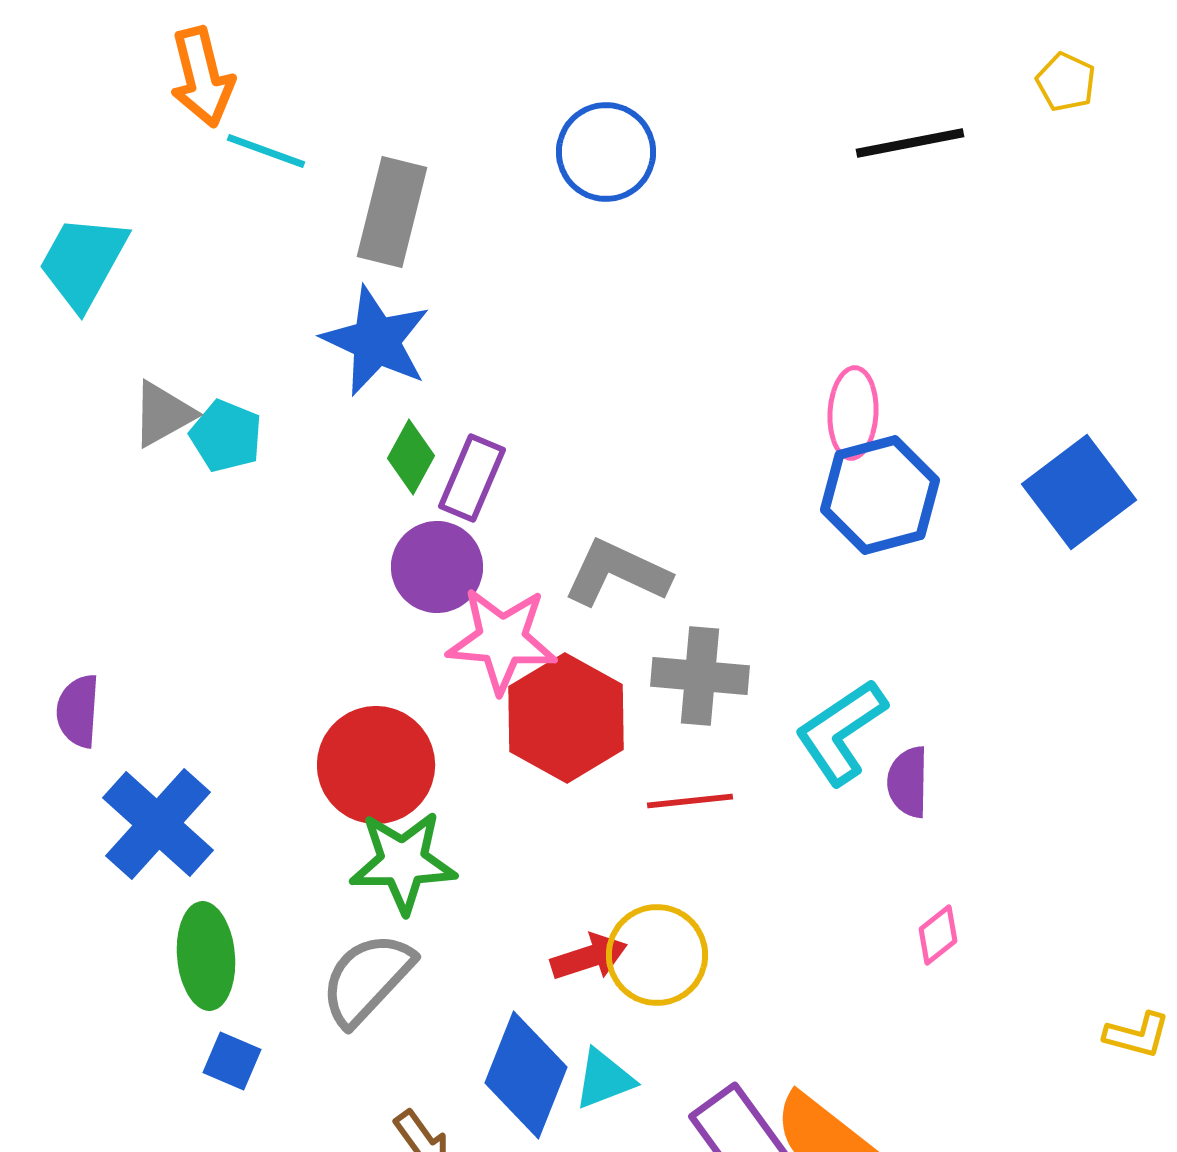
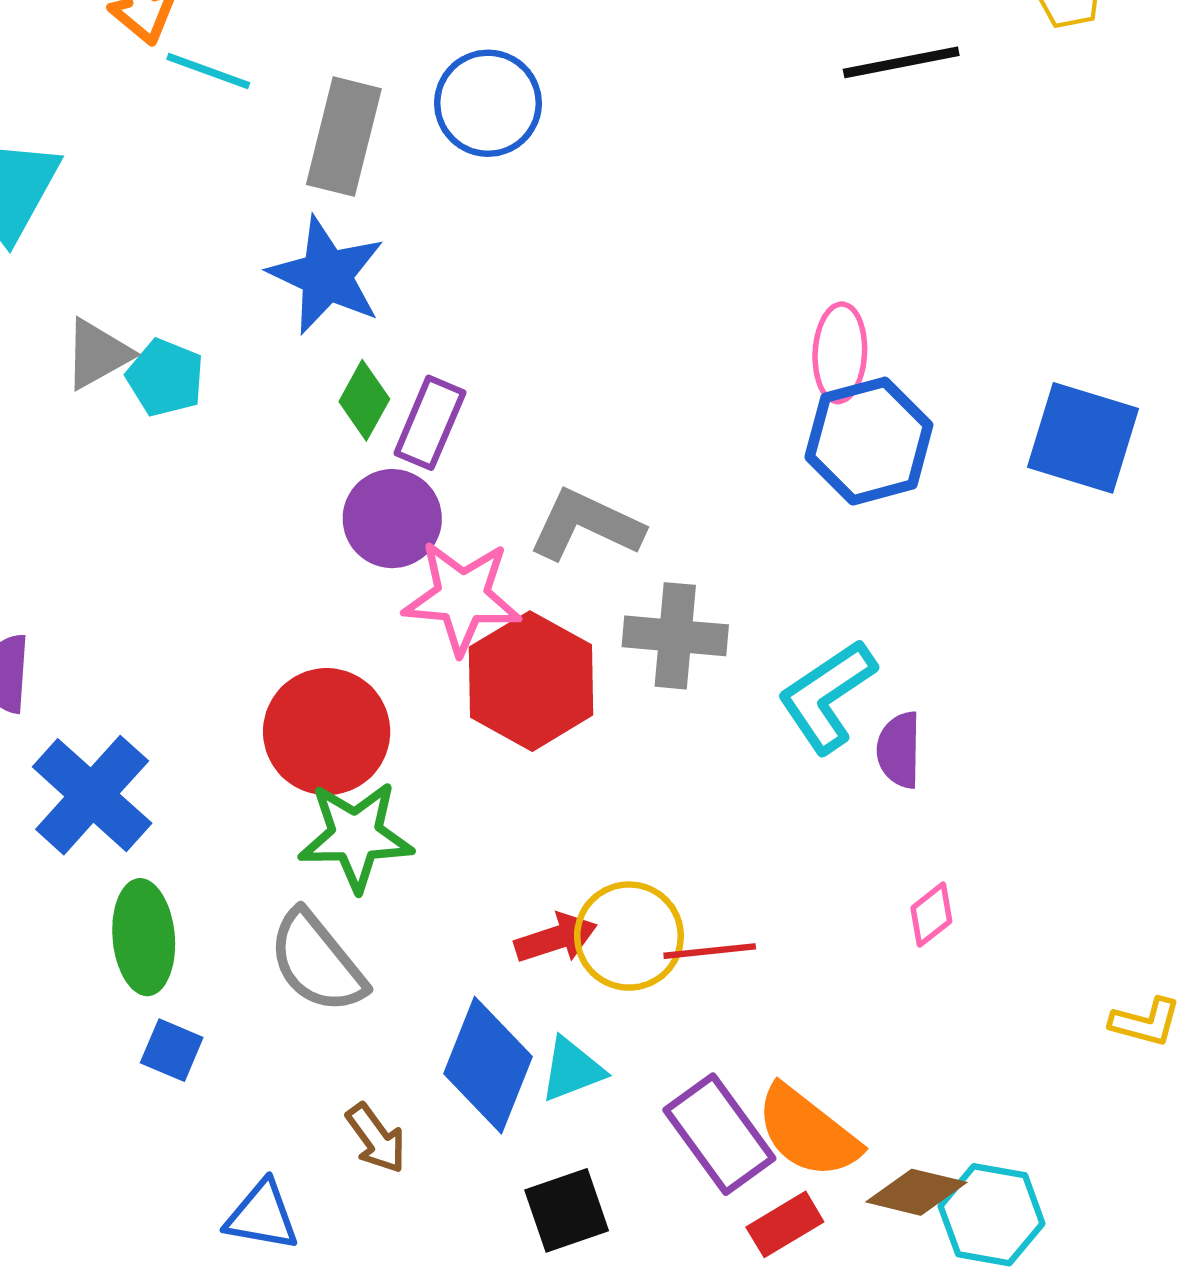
blue circle: (606, 152) -> (488, 103), moved
blue square: (1079, 492) -> (1083, 438), turned -36
red line: (690, 801) -> (710, 951), moved
gray semicircle: (367, 979) -> (317, 962), turned -82

